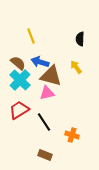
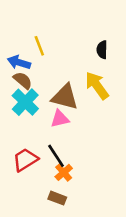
blue arrow: (40, 62) -> (19, 62), moved
yellow arrow: (76, 67) -> (97, 85), size x1.6
red trapezoid: (19, 110) -> (25, 160), moved
orange cross: (72, 135) -> (64, 172), moved, turned 32

